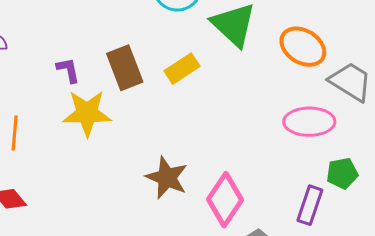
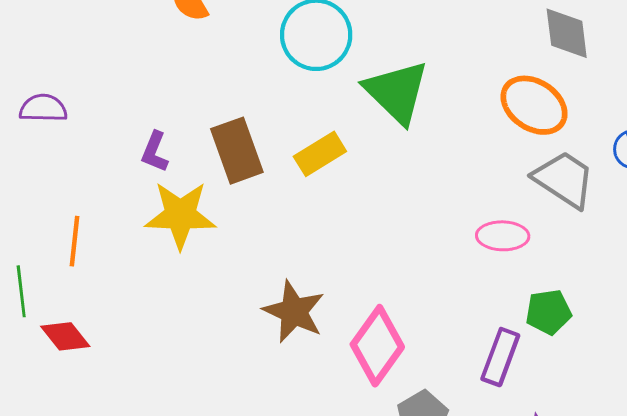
orange ellipse: (303, 47) -> (534, 105), moved
purple L-shape: (68, 70) -> (155, 152), turned -148
pink ellipse: (309, 122) -> (503, 236), size x0.7

